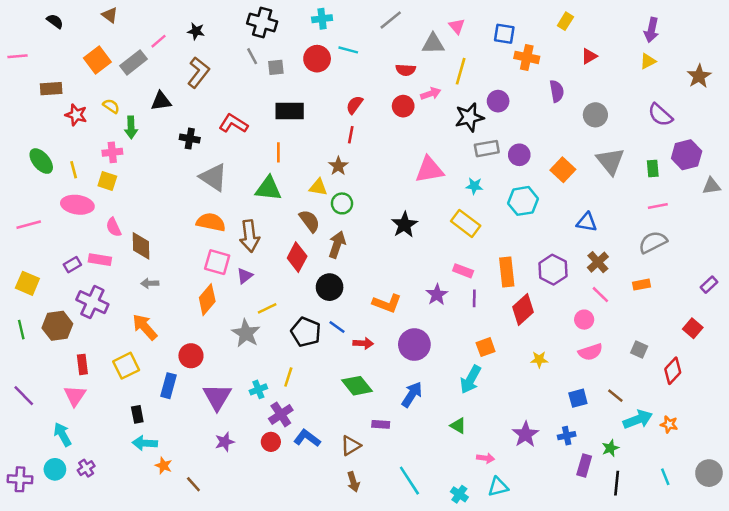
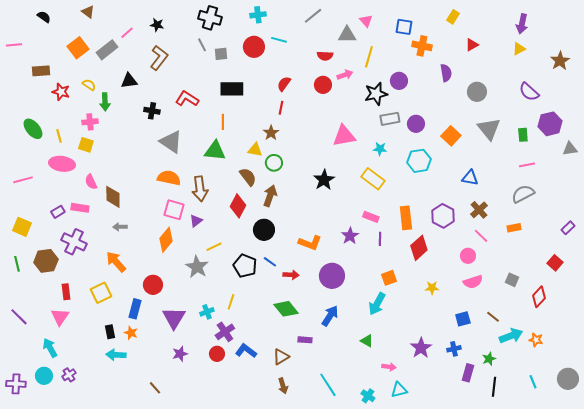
orange star: (164, 466) -> (131, 333), moved

